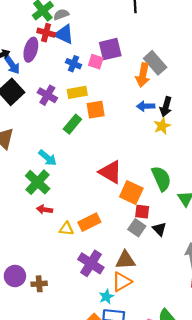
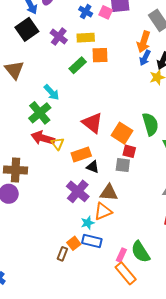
orange arrow: (143, 75) -> (144, 42), moved
blue arrow: (146, 106) -> (145, 58), turned -70
red triangle: (110, 172) -> (92, 123), moved
red arrow: (45, 210) -> (43, 138), size x1.6
gray square: (137, 228) -> (123, 165), turned -35
yellow triangle: (66, 229) -> (58, 144), moved, turned 40
black triangle: (159, 229) -> (93, 167), moved, turned -32
brown cross: (39, 284) -> (16, 170), moved, size x1.6

